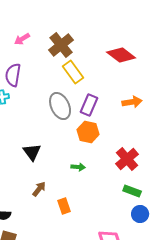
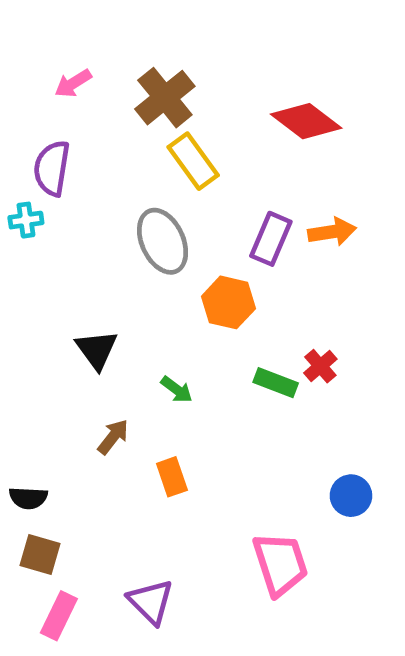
purple rectangle: (89, 105) -> (271, 239), moved
red cross: (127, 159) -> (320, 366), size x0.6
green arrow: (78, 167) -> (177, 390), moved, turned 32
green rectangle: (132, 191) -> (276, 383), moved

